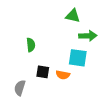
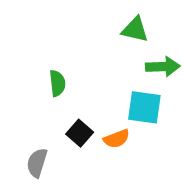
black square: (43, 72) -> (80, 133), turned 32
orange semicircle: (63, 75) -> (117, 139), turned -32

